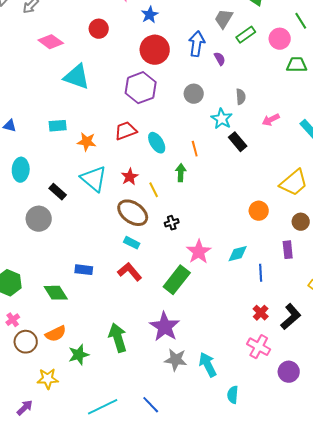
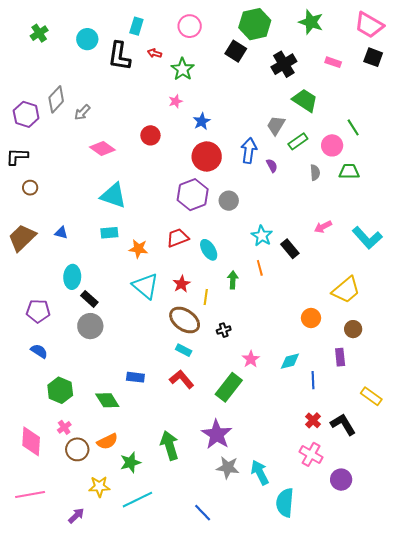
cyan triangle: (77, 77) -> (113, 196), moved
gray circle: (194, 94) -> (229, 201), moved
gray semicircle: (241, 97) -> (315, 173), moved
cyan star: (222, 119) -> (262, 236), moved
orange line: (195, 149) -> (260, 268), moved
yellow line: (154, 190) -> (206, 297), turned 35
black rectangle: (58, 192) -> (89, 299), moved
pink star: (199, 252) -> (251, 359), size x0.7
black L-shape: (291, 317) -> (343, 424), turned -80
cyan semicircle: (233, 395) -> (285, 503), size x1.6
cyan line: (103, 407) -> (137, 500), moved

